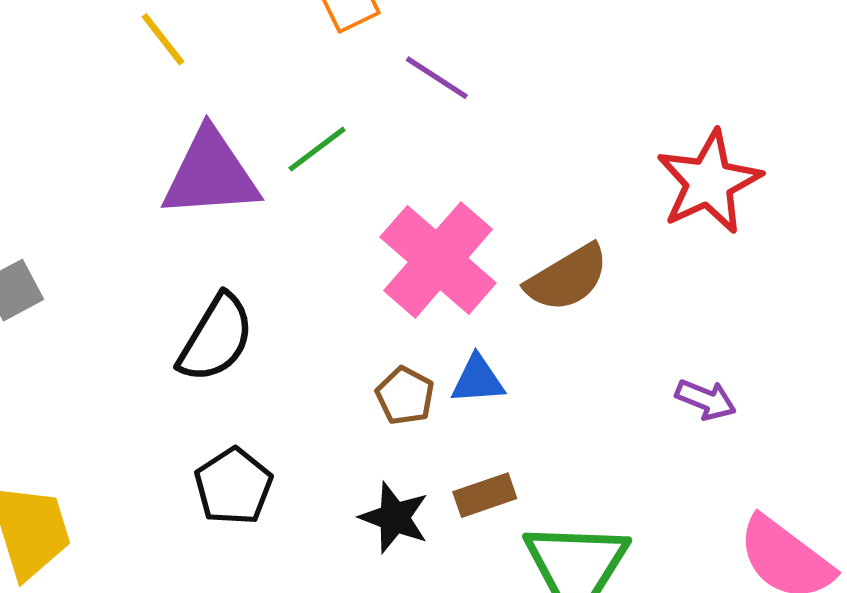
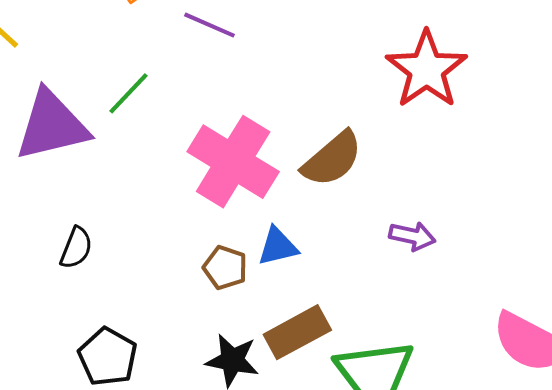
black semicircle: (216, 338) -> (76, 248), size x0.6
purple arrow: (706, 400) -> (412, 236), moved
brown rectangle: (485, 495) -> (297, 332), size x1.4

